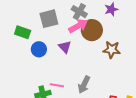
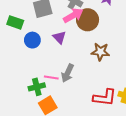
brown star: (112, 50) -> (100, 52), moved
gray arrow: (84, 85) -> (68, 73), moved

